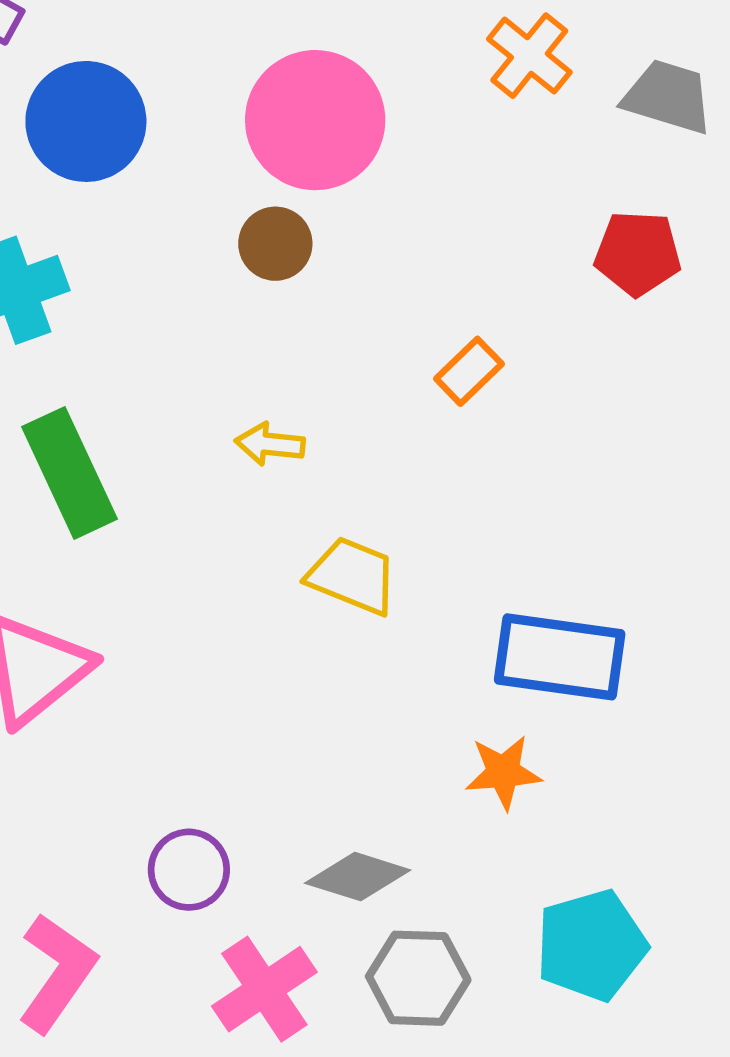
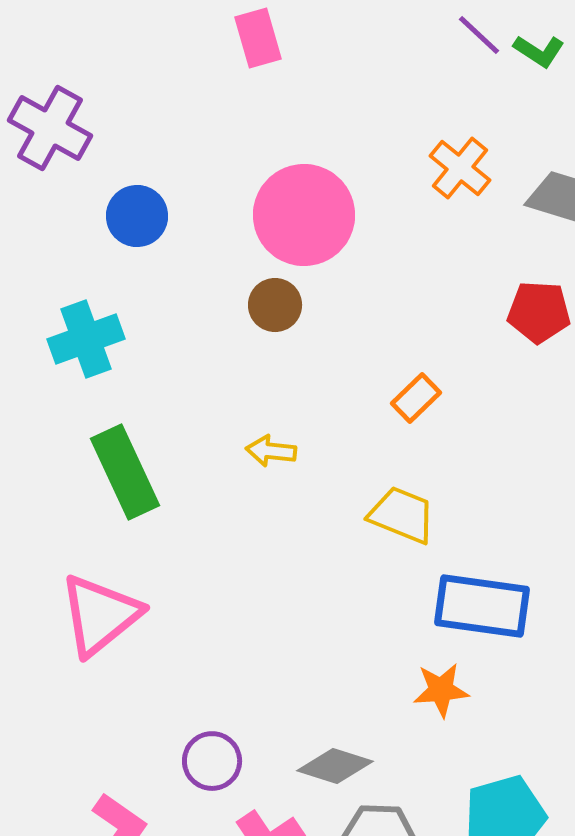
blue circle: (86, 121) -> (137, 216), size x0.7
yellow trapezoid: (352, 576) -> (402, 515), moved

